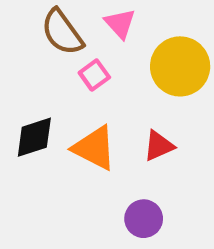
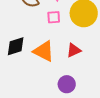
pink square: (94, 75) -> (54, 17), moved, turned 32

